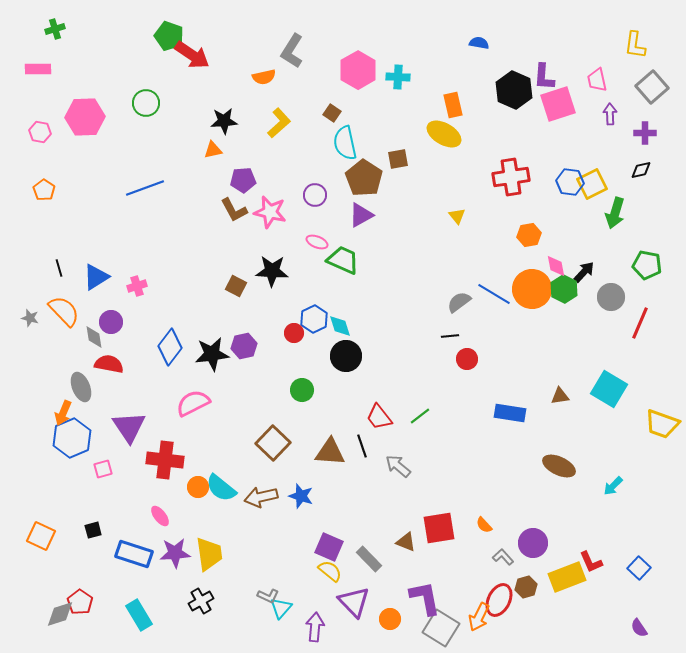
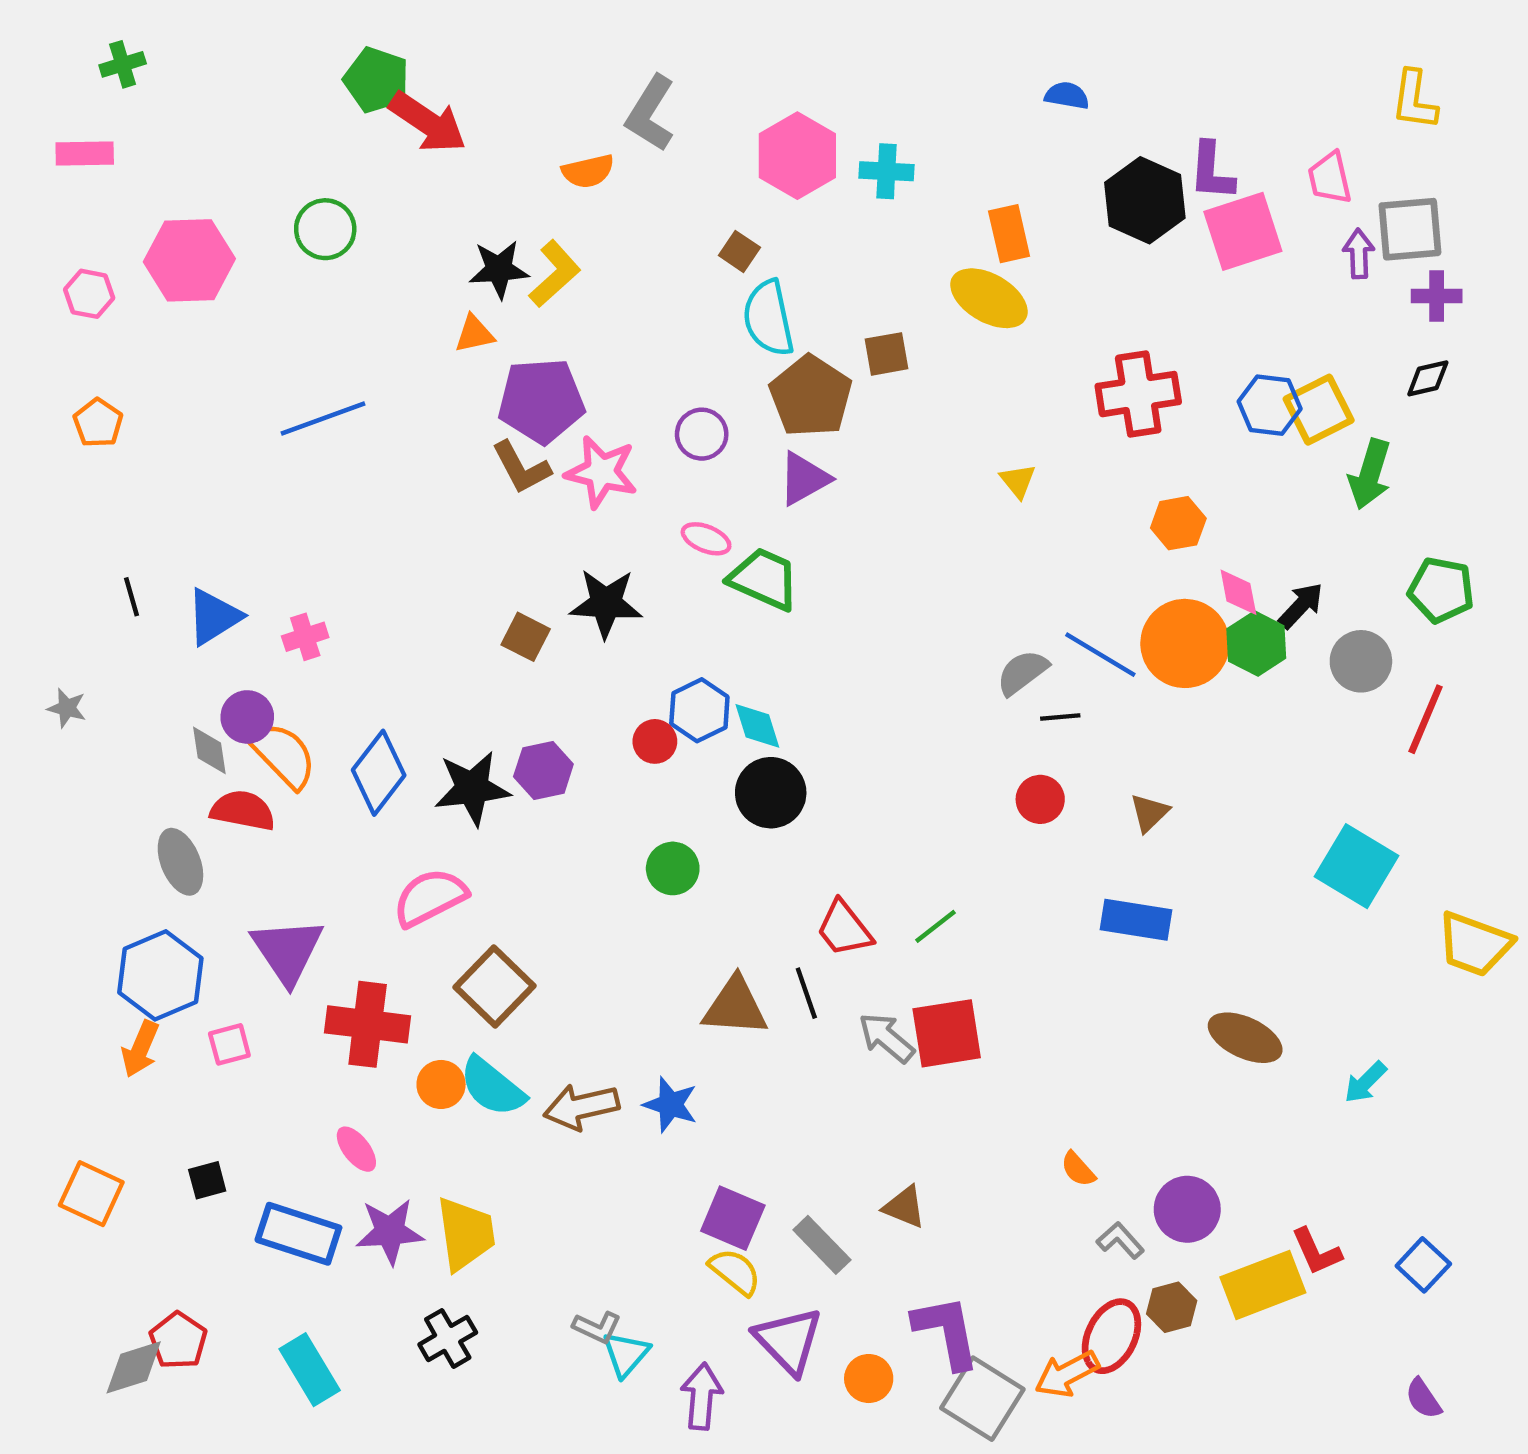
gray square: (652, 87) -> (1410, 229), moved, turned 36
yellow L-shape: (279, 123) -> (555, 274), moved
purple pentagon: (243, 180) -> (541, 401), size x1.5
orange semicircle: (64, 311) -> (283, 755), moved
black line: (450, 336) -> (1060, 717), moved
brown triangle: (560, 396) -> (1149, 813), moved, turned -36
orange arrow: (63, 413) -> (140, 1049), moved
brown square: (273, 443) -> (494, 986), moved
red square: (439, 528) -> (947, 1033), moved
orange arrow: (479, 617) -> (1067, 1374), turned 36

